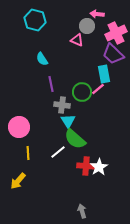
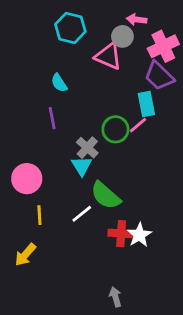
cyan hexagon: (35, 20) -> (70, 28), moved
pink triangle: (77, 40) -> (108, 56), size x1.5
purple line: (51, 84) -> (52, 118), moved
gray cross: (62, 105) -> (87, 148), turned 35
cyan triangle: (68, 121) -> (82, 166), moved

